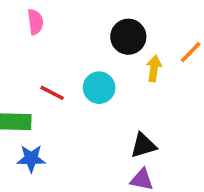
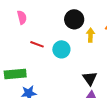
red line: (52, 93) -> (37, 44), moved
black triangle: (143, 145) -> (90, 78), turned -42

